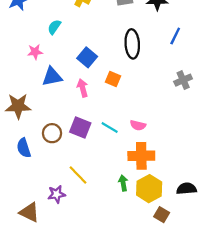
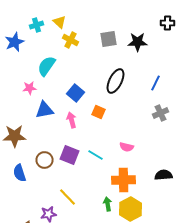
cyan semicircle: (54, 27) -> (46, 66), size x1.5
blue line: (175, 36) -> (156, 83), moved
black ellipse: (132, 44) -> (116, 81), turned 30
pink semicircle: (138, 125) -> (126, 147), moved
black semicircle: (187, 189) -> (164, 175), moved

